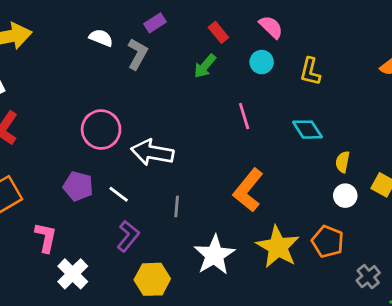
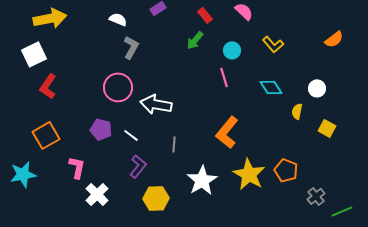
gray L-shape: (137, 54) -> (131, 47), moved
cyan circle: (262, 62) -> (232, 50), moved
yellow L-shape: (310, 72) -> (273, 44), turned -55
white circle: (345, 196) -> (317, 88), moved

